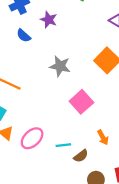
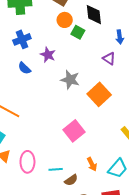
gray star: (60, 66) -> (70, 80), moved
pink ellipse: (32, 138) -> (27, 162), turned -50

